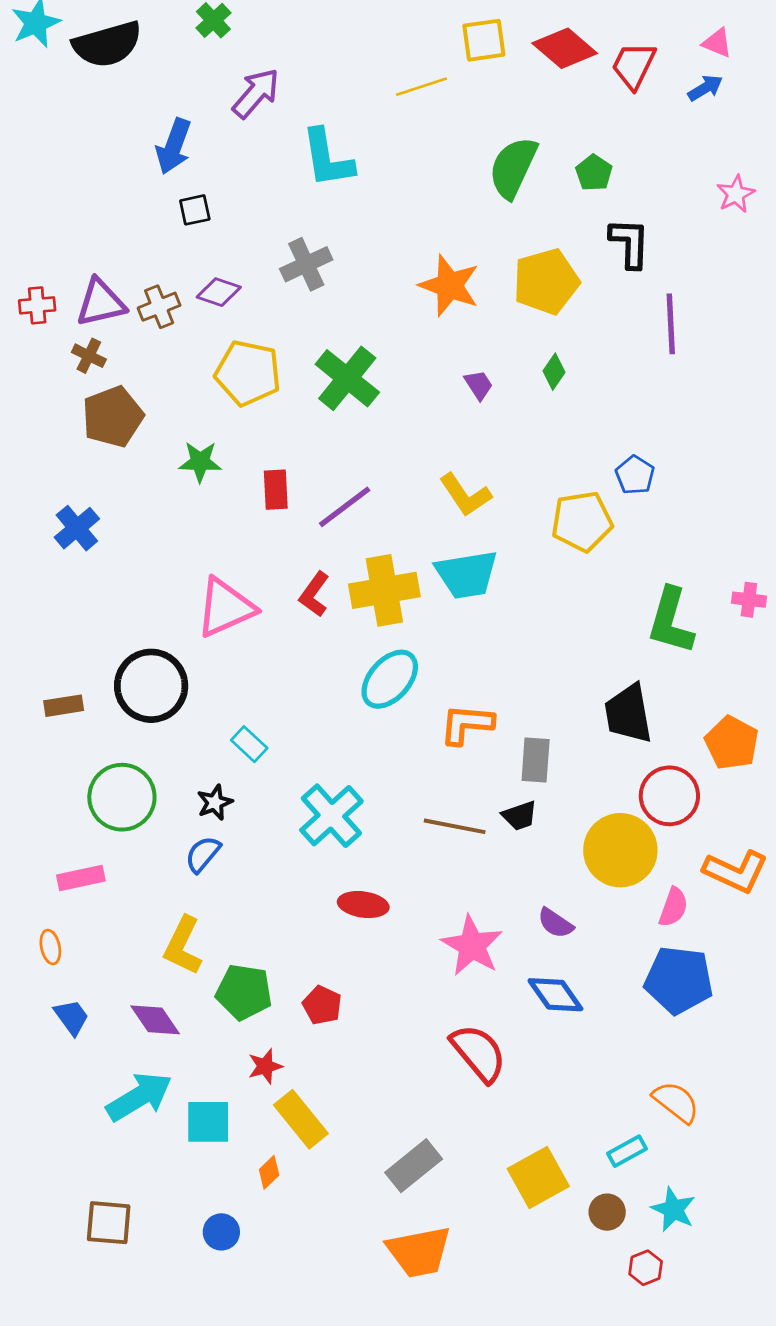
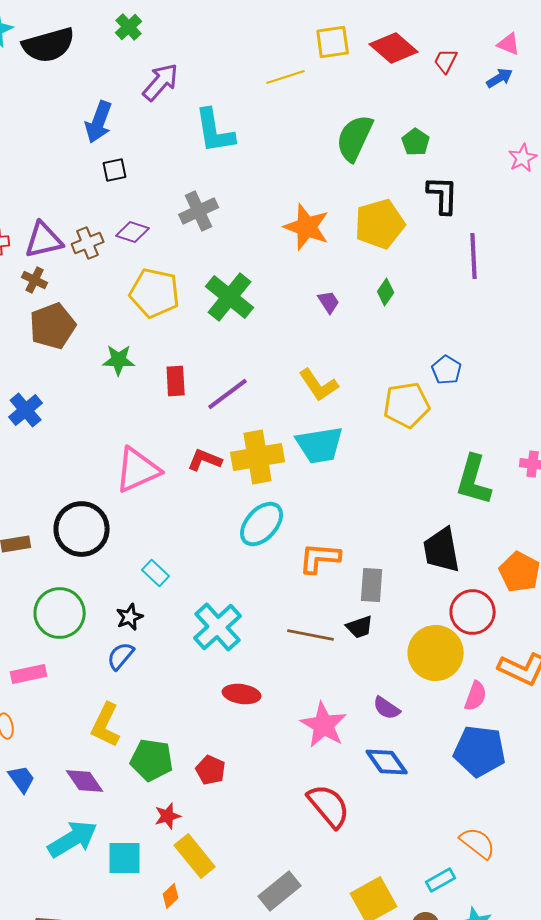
red trapezoid: (634, 65) -> (446, 61), size x0.7
red L-shape: (314, 594) -> (205, 460), turned 76

